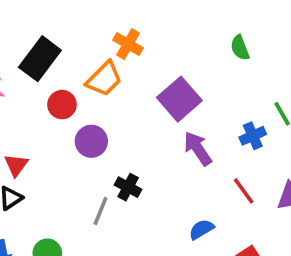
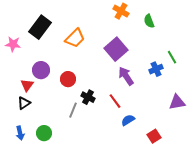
orange cross: (128, 44) -> (121, 11), moved
red circle: (62, 105) -> (68, 79), moved
purple circle: (91, 141) -> (41, 70), moved
red line: (244, 191) -> (115, 101), moved

